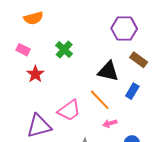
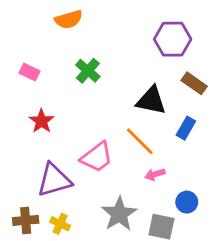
orange semicircle: (33, 18) -> (69, 19), moved
red star: (35, 74) -> (41, 121), moved

